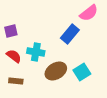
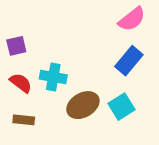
blue rectangle: (70, 34) -> (129, 61), moved

